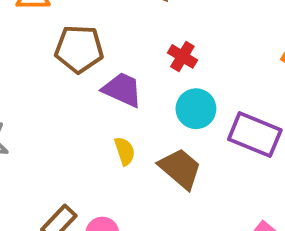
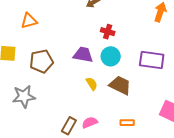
brown pentagon: (79, 49) -> (42, 61), moved
cyan circle: (196, 109) -> (111, 56), moved

